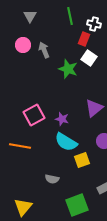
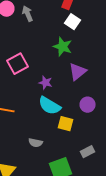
green star: (68, 69) -> (62, 47), moved
pink square: (34, 115) -> (18, 64), moved
yellow square: (82, 160) -> (66, 124), turned 35

